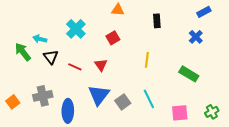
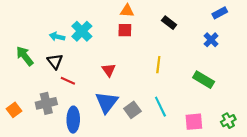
black rectangle: (157, 21) -> (169, 23), turned -48
red square: (113, 38) -> (125, 30), moved, turned 32
cyan arrow: (40, 39) -> (57, 37), moved
red line: (75, 67) -> (68, 81), moved

